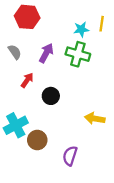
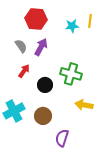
red hexagon: (27, 17) -> (36, 19), moved
gray semicircle: (15, 52) -> (21, 46), moved
green cross: (78, 54) -> (71, 74), moved
brown circle: (37, 140) -> (43, 116), moved

